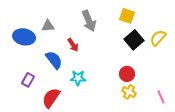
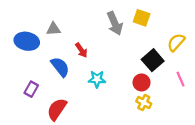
gray arrow: (89, 21) -> (115, 23), moved
black square: (134, 40) -> (153, 60), moved
cyan star: (78, 78) -> (97, 79), moved
pink line: (161, 97) -> (181, 79), moved

